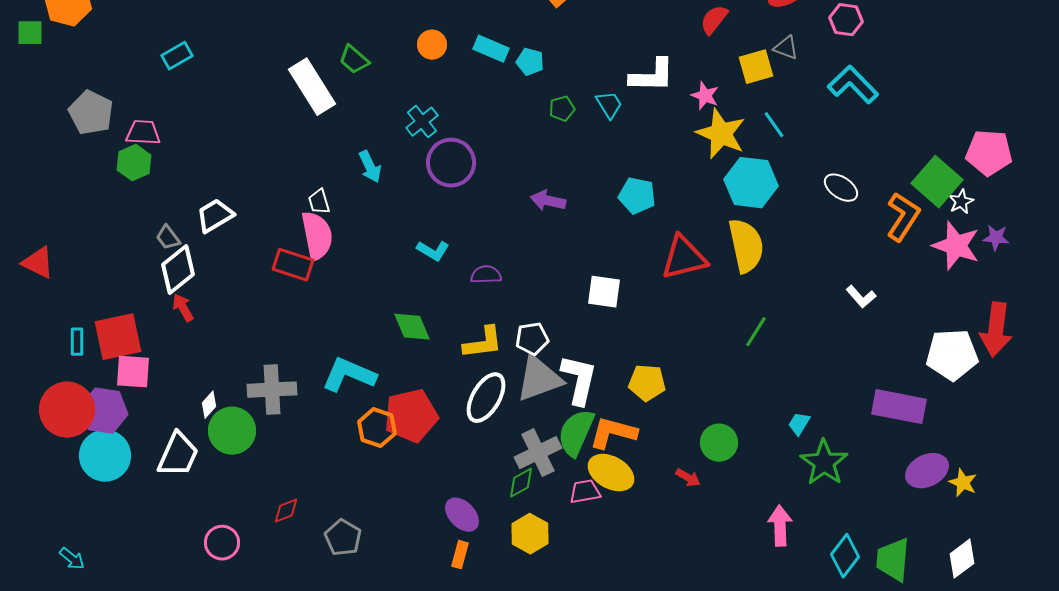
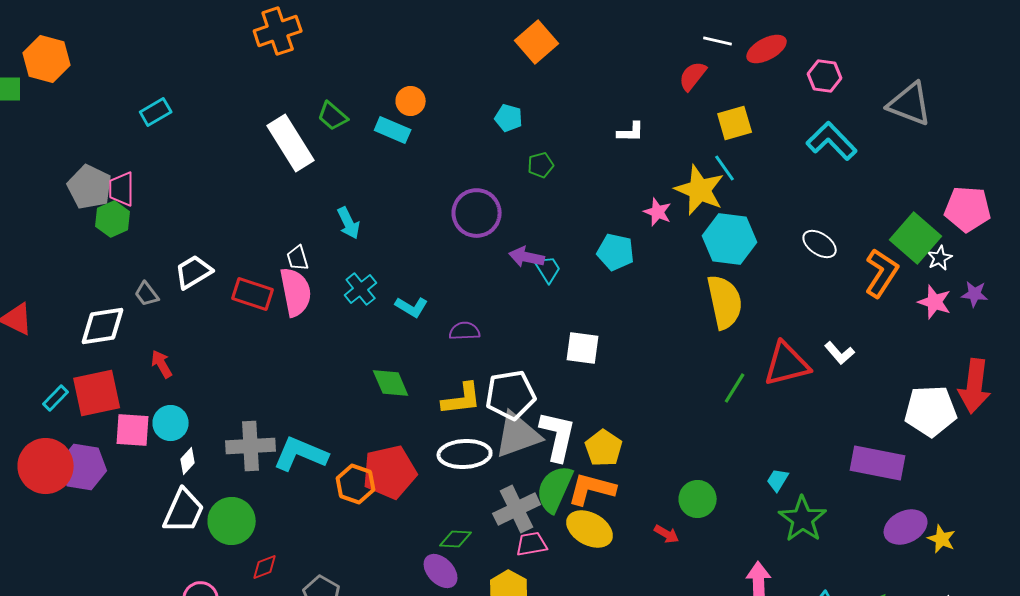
gray triangle: (786, 48) -> (910, 104), moved, size x1.8
cyan rectangle: (491, 49) -> (393, 130), moved
white L-shape: (652, 76) -> (631, 132), size x0.6
pink star: (705, 96) -> (658, 212), moved
cyan trapezoid: (609, 105) -> (548, 269), moved
gray pentagon: (91, 113) -> (90, 187), moved
cyan cross: (422, 122) -> (361, 289), moved
cyan line: (774, 125) -> (725, 168), moved
pink trapezoid: (143, 133) -> (122, 189), turned -93
purple circle: (451, 163) -> (477, 213), moved
pink star: (956, 246) -> (935, 302), size x0.7
red triangle: (684, 258) -> (787, 364), moved
red rectangle: (293, 265) -> (253, 294), moved
white diamond: (178, 270) -> (103, 326), moved, turned 30
white pentagon: (532, 339) -> (511, 395), size x1.5
cyan rectangle: (77, 342) -> (56, 398), turned 44
pink square: (133, 372) -> (133, 430), moved
cyan L-shape: (349, 375) -> (301, 454), moved
yellow pentagon: (647, 383) -> (604, 448), moved, turned 30
white ellipse: (486, 398) -> (465, 454), turned 57
green circle: (232, 431) -> (232, 521), moved
white trapezoid: (178, 455) -> (184, 511), moved
cyan circle: (105, 456) -> (171, 423), moved, size x0.7
green diamond: (521, 483) -> (456, 539), moved, turned 32
pink trapezoid: (585, 492) -> (532, 544), moved

